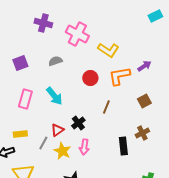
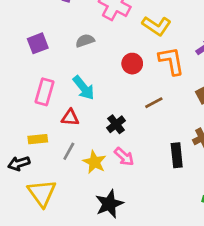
orange L-shape: (119, 76) -> (171, 61), turned 90
brown line: (106, 107) -> (154, 103), turned 40
red triangle: (57, 130) -> (70, 118), moved, turned 40
pink arrow: (84, 147) -> (124, 157), turned -56

